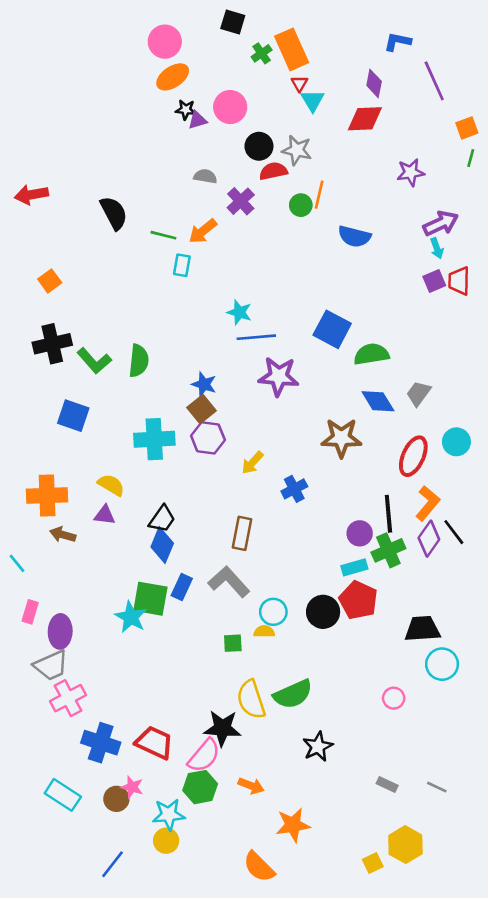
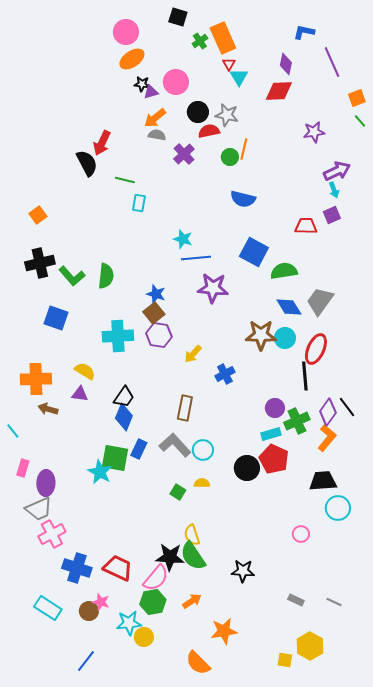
green line: (471, 158) -> (360, 121), turned -56
red arrow: (31, 195) -> (102, 143), moved, turned -55
orange arrow: (203, 231) -> (155, 118), moved
blue semicircle: (354, 236) -> (243, 199), moved
red trapezoid: (459, 281) -> (306, 226), moved, turned 90
gray trapezoid: (418, 393) -> (320, 301), size x1.4
cyan circle: (456, 442) -> (285, 338), moved
orange L-shape: (428, 503) -> (327, 438), moved
black line: (388, 514) -> (305, 376), moved
cyan circle: (273, 612) -> (203, 450), moved
green square: (233, 643) -> (178, 492), turned 35
green semicircle: (293, 694) -> (193, 556), moved, turned 80
yellow semicircle: (251, 699) -> (192, 535), size x0.7
black star: (318, 747) -> (243, 571), turned 30
orange arrow: (251, 786) -> (192, 601), turned -54
yellow circle: (166, 841) -> (144, 637), moved
yellow square: (373, 863) -> (285, 660), turned 35

